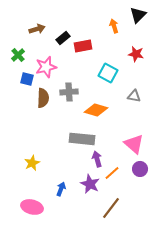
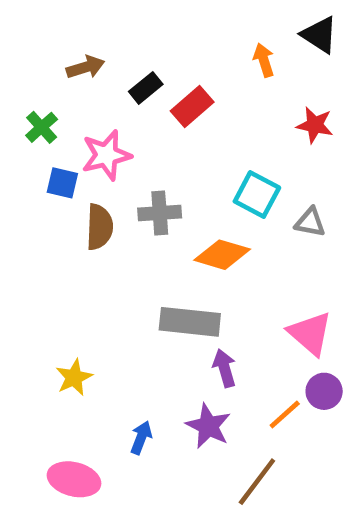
black triangle: (138, 15) -> (319, 35), turned -42
red rectangle: (83, 46) -> (192, 107), turned -30
cyan square: (108, 73) -> (257, 194), moved
orange line: (112, 173) -> (285, 414), moved

